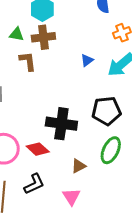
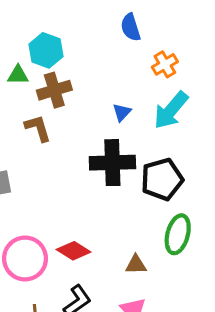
green triangle: (17, 34) -> (18, 75), moved
black cross: (61, 124) -> (112, 163), moved
brown triangle: (79, 166) -> (136, 265), turned 35

